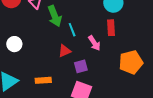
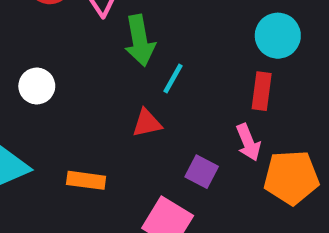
cyan line: (72, 30) -> (173, 79), turned 40
pink arrow: (94, 43) -> (248, 142), moved
purple square: (81, 66) -> (202, 172), moved, turned 32

